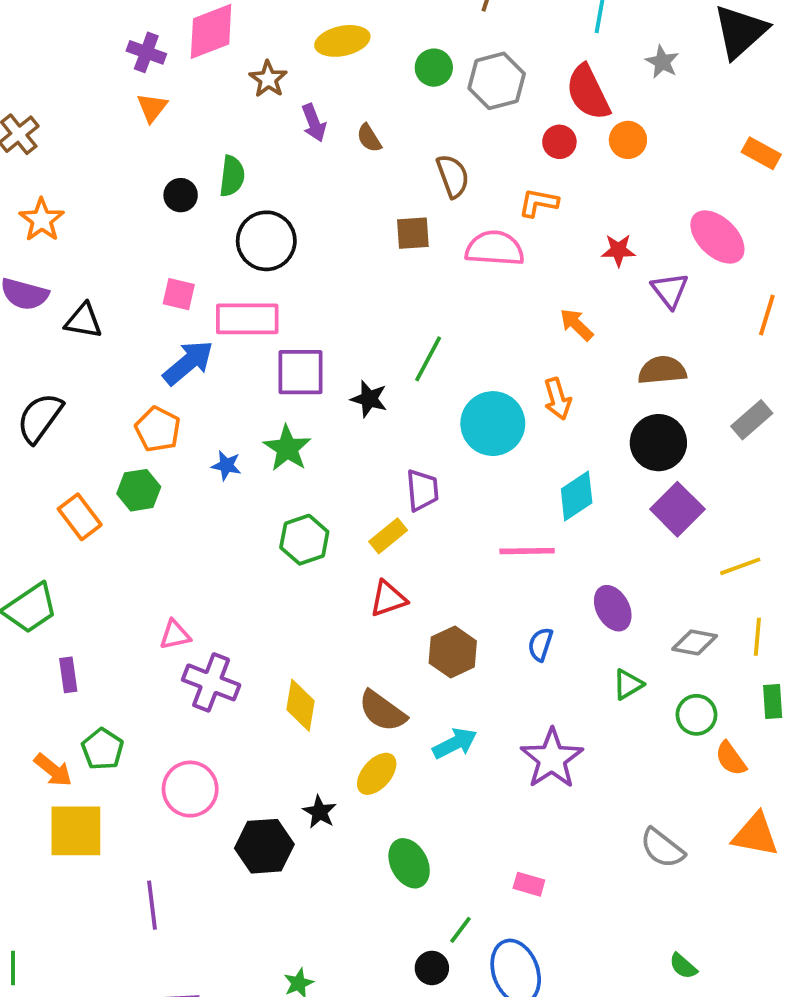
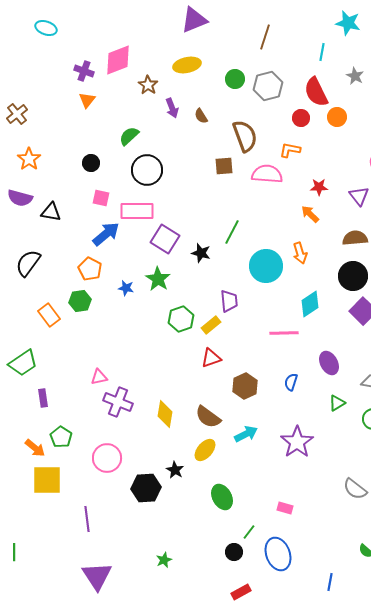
green semicircle: (232, 176) -> (129, 136), turned -140
brown semicircle: (453, 176) -> (245, 136), size x1.4
black circle: (181, 195) -> (91, 163), moved
red star: (618, 250) -> (319, 187), moved
purple square: (301, 372) -> (165, 239), turned 32
green hexagon: (304, 540) -> (181, 319), moved

